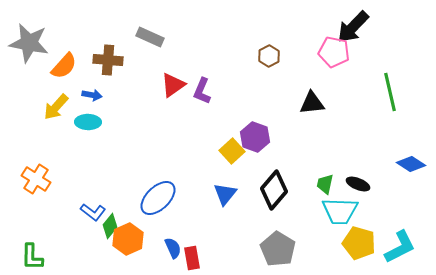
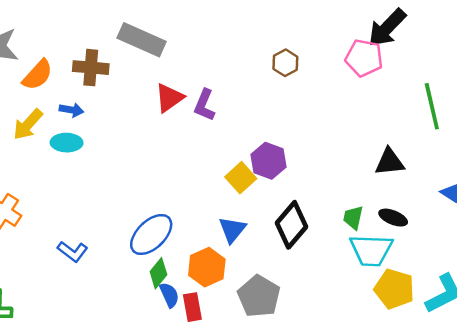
gray rectangle: (150, 37) -> (142, 40), size x1.4
black triangle: (312, 103) -> (389, 162), moved
green diamond: (110, 226) -> (158, 273), moved
orange hexagon: (128, 239) -> (207, 267), moved
gray pentagon: (278, 249) -> (259, 296), moved

